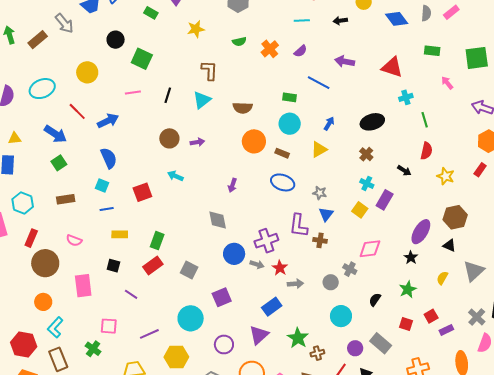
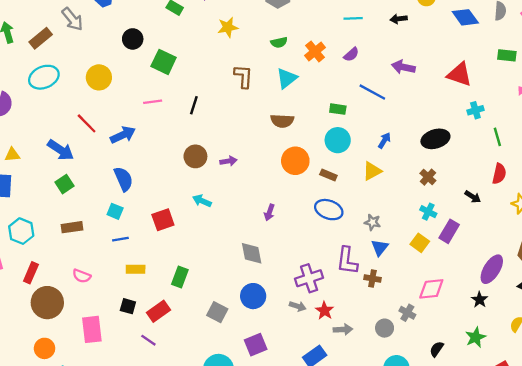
cyan ellipse: (42, 89) -> (44, 77), moved
cyan triangle: (202, 100) -> (287, 78), moved
blue circle: (234, 254) -> (253, 296), moved
red rectangle: (153, 266) -> (159, 311), moved

